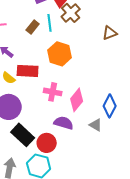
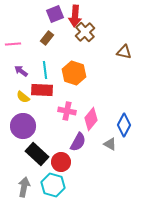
cyan line: (50, 23) -> (45, 70), moved
brown rectangle: (33, 27) -> (47, 38), moved
brown triangle: (110, 33) -> (124, 52), turned 35
purple semicircle: (64, 123) -> (78, 142), turned 102

